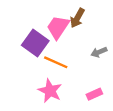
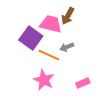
pink trapezoid: (58, 27) -> (51, 24), turned 70
gray arrow: (99, 52) -> (67, 47), moved

